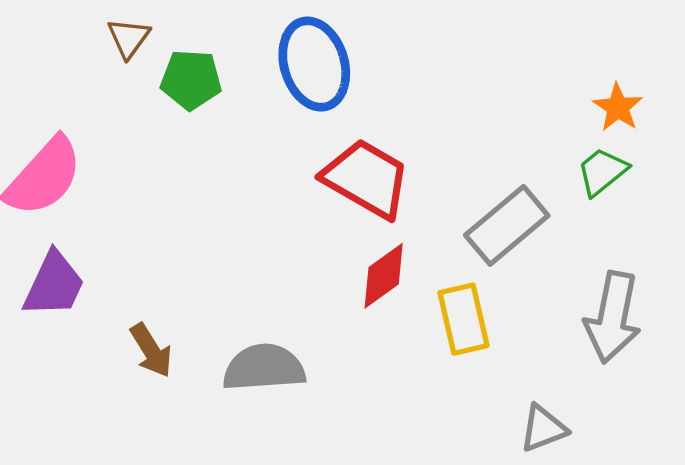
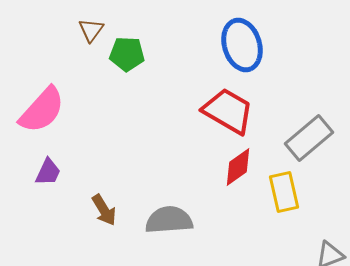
blue ellipse: (314, 64) -> (242, 45), moved
purple trapezoid: (54, 284) -> (48, 172), size x0.7

